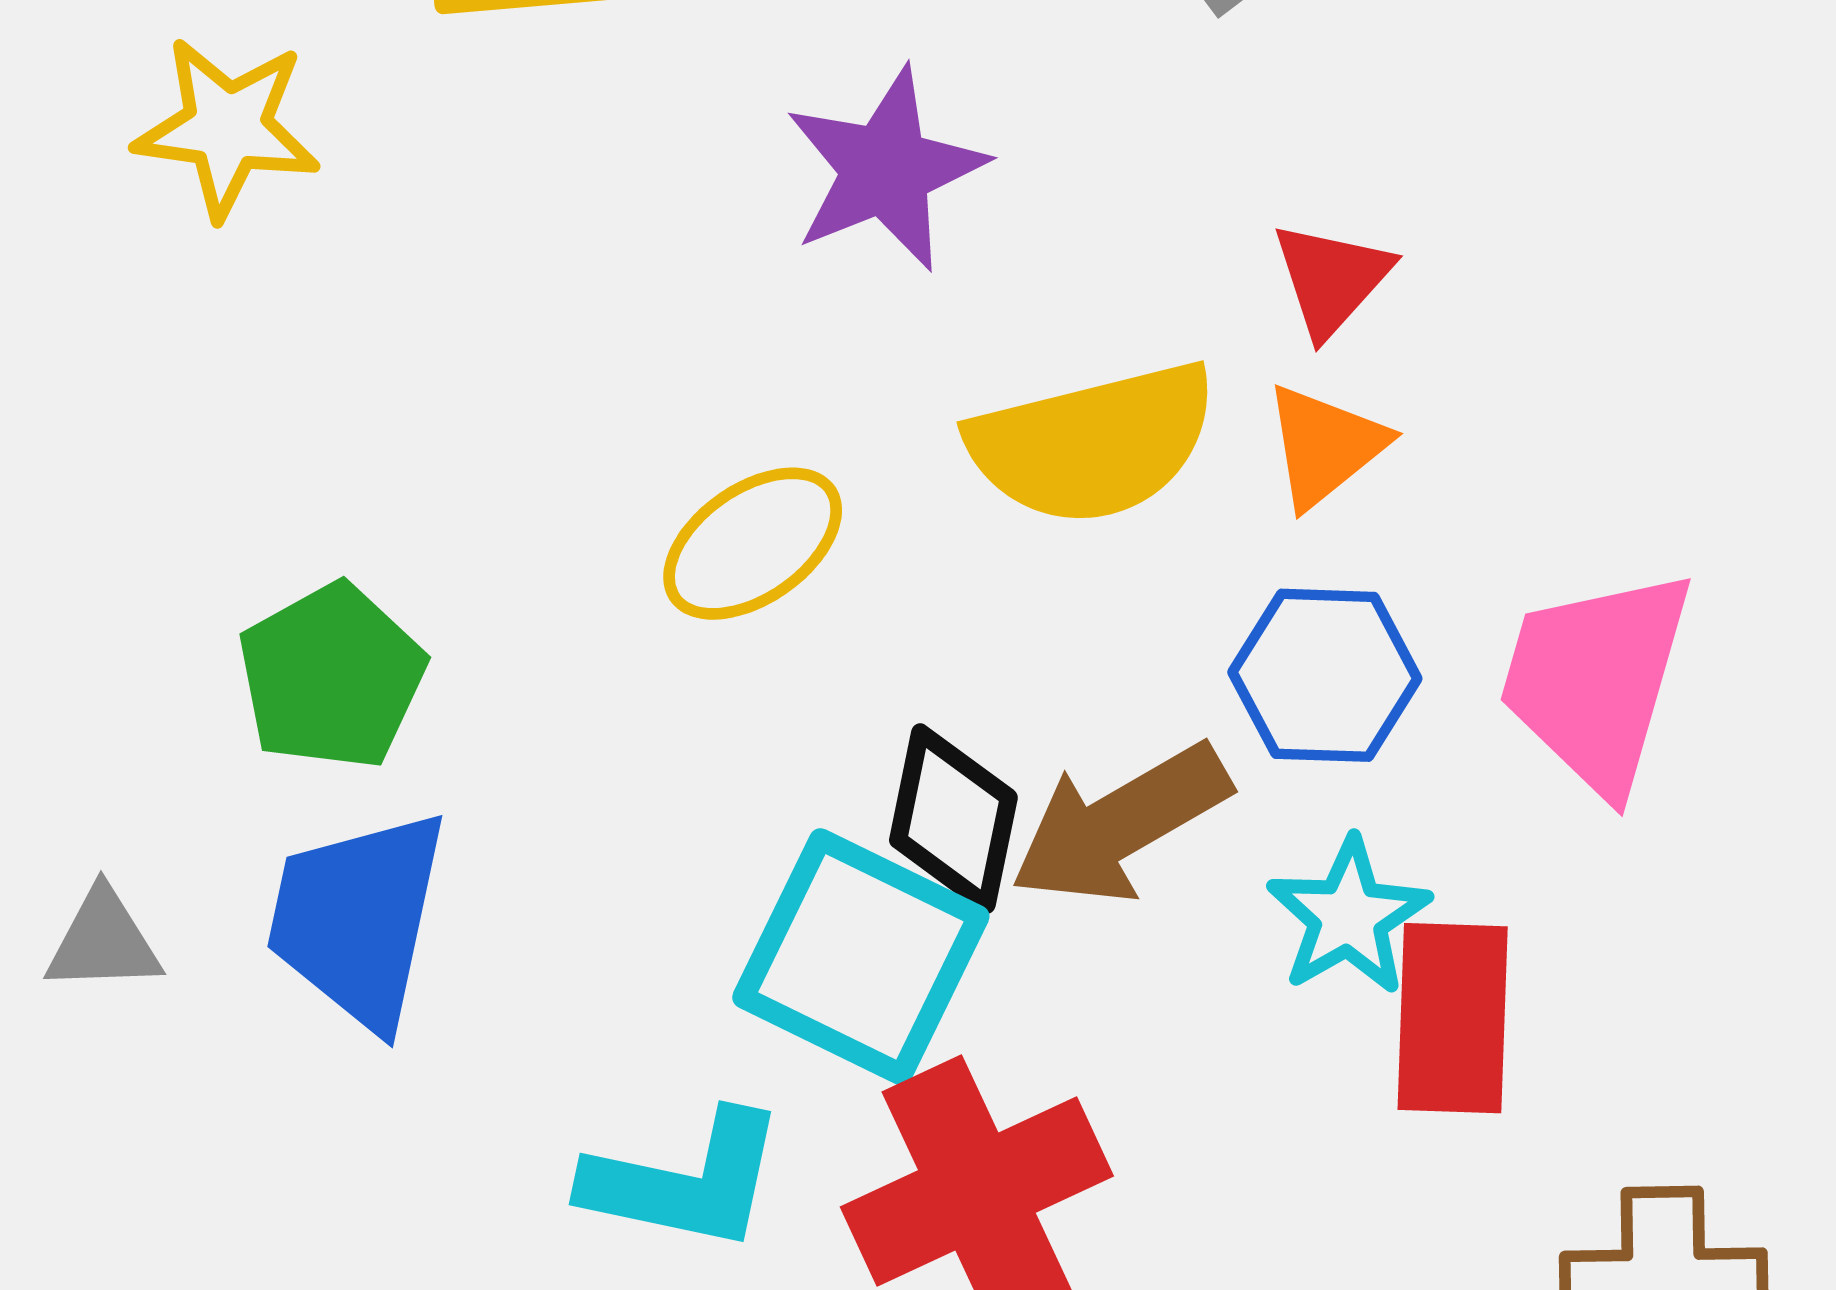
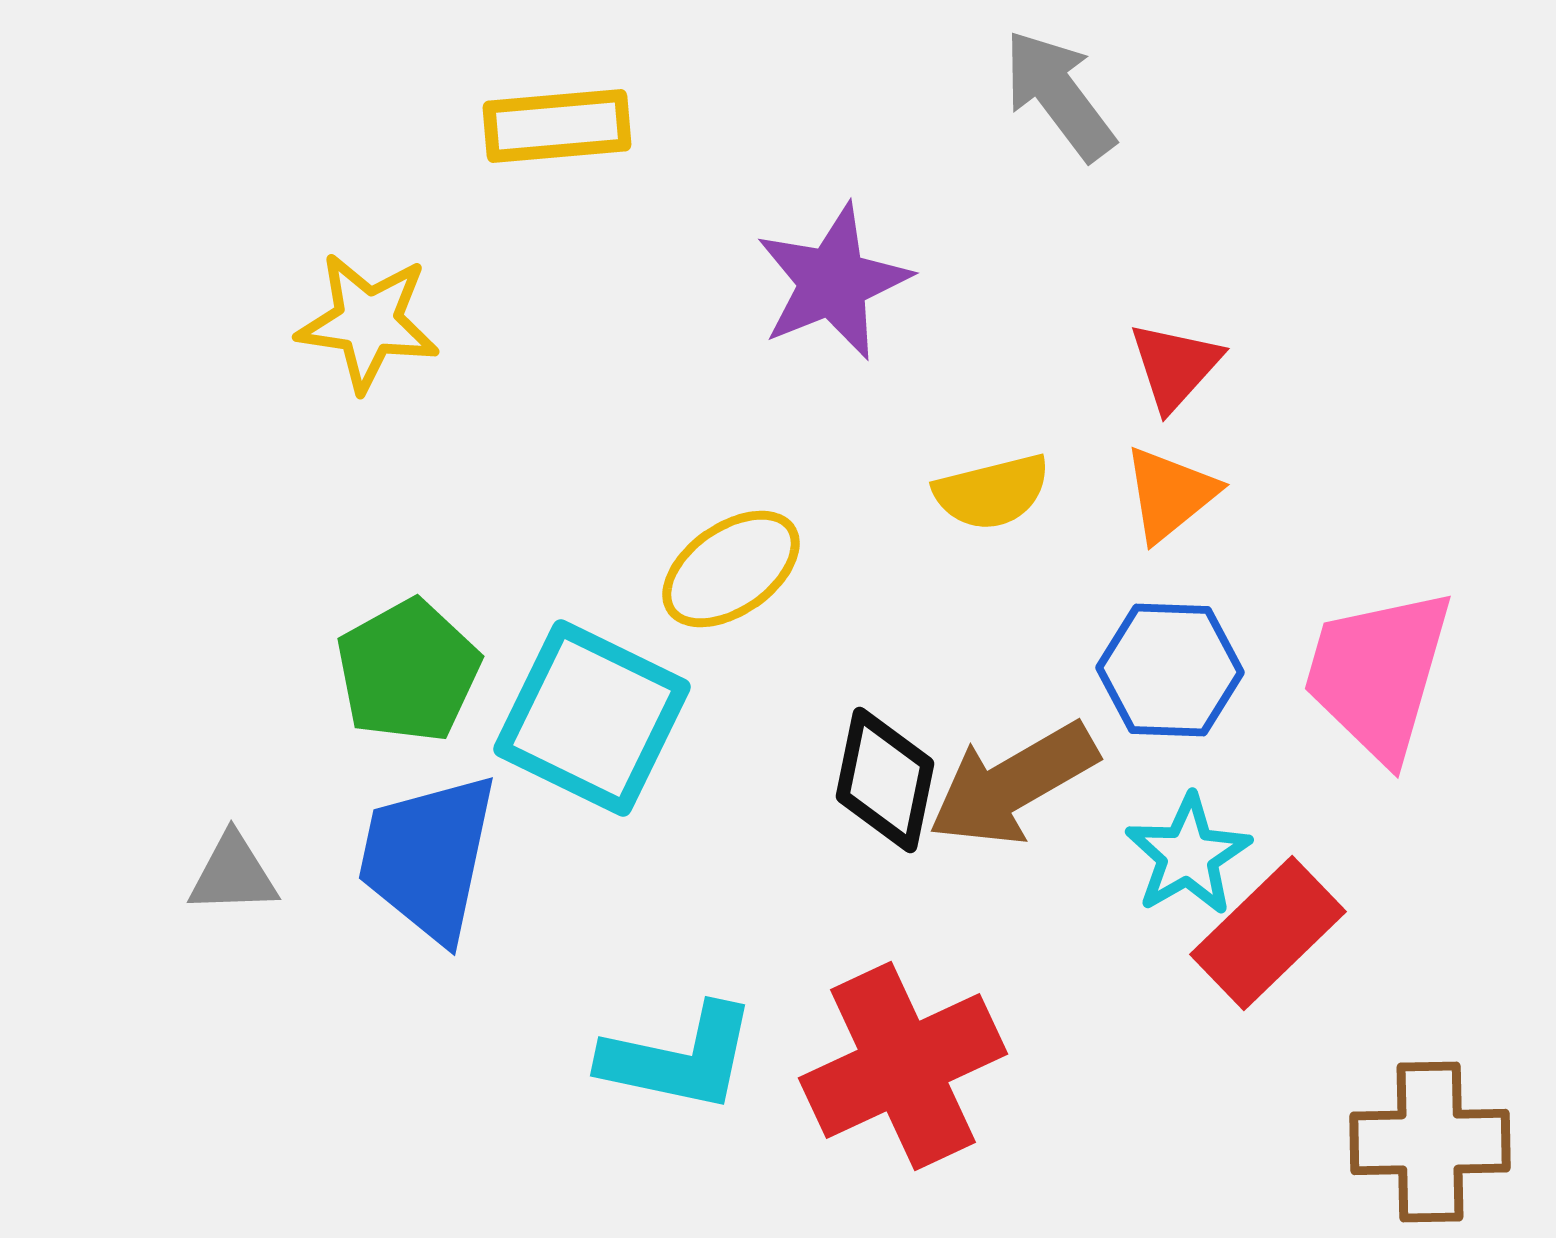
yellow star: (227, 128) -> (368, 322), moved
yellow semicircle: (1093, 443) -> (992, 492), size x0.6
cyan square: (861, 957) -> (592, 718), moved
red rectangle: (1453, 1018) -> (1268, 933), turned 44

